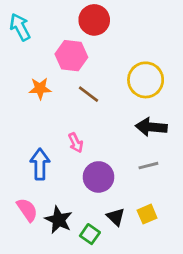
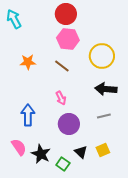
pink hexagon: (71, 56) -> (68, 39), moved
pink arrow: (76, 143) -> (61, 98), moved

